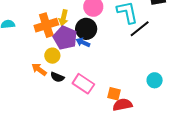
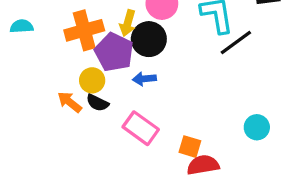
yellow arrow: (63, 18) -> (128, 23), moved
blue arrow: (83, 42) -> (144, 79), moved, turned -32
black semicircle: (57, 77) -> (97, 103), moved

